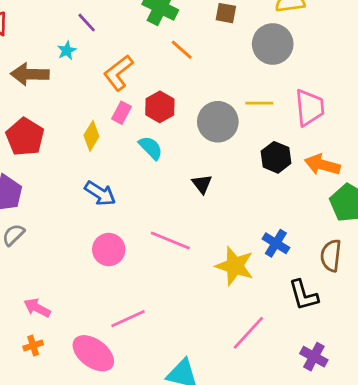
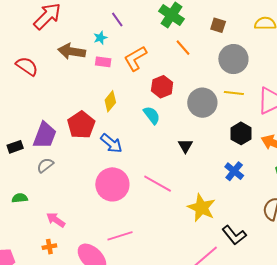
gray circle: (273, 44) -> (233, 59), moved
pink rectangle: (121, 113) -> (103, 62), moved, turned 63
red pentagon: (25, 137) -> (81, 125), moved
blue cross: (276, 243) -> (234, 171), moved
pink circle: (109, 249) -> (112, 184), size x1.4
black L-shape: (304, 295) -> (234, 235), moved, turned -30

